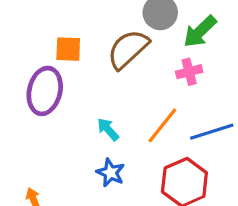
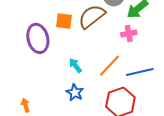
orange square: (68, 49) -> (64, 21), moved
purple ellipse: (45, 91) -> (38, 38), turned -32

